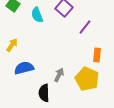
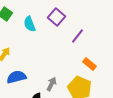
orange rectangle: (97, 55) -> (90, 64), turned -56

